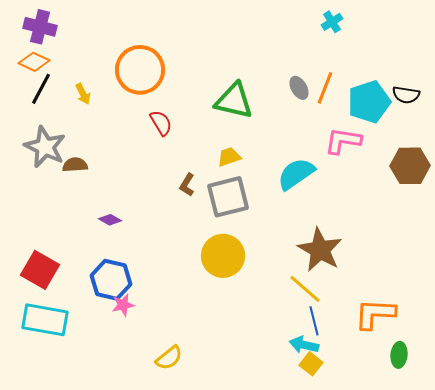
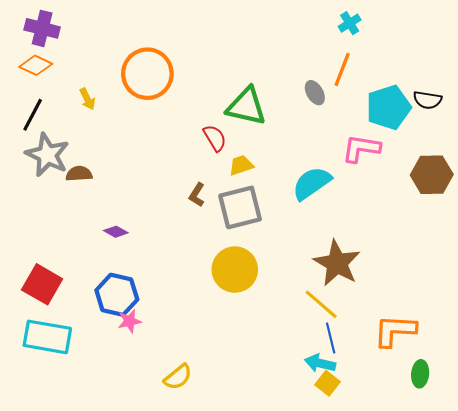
orange line: (325, 88) -> (342, 69), moved
black line: (41, 89) -> (33, 115), moved
red semicircle: (161, 123) -> (215, 138), moved

